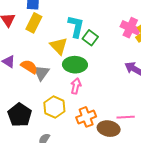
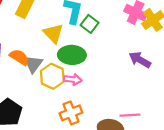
pink arrow: (76, 86) -> (73, 79), turned 84
yellow hexagon: (54, 107) -> (52, 76), moved
orange cross: (86, 117) -> (71, 113), moved

